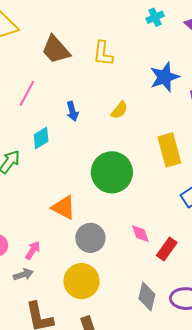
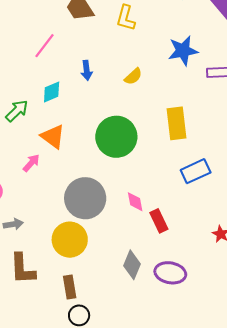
orange triangle: (64, 208) -> (53, 137), moved
gray circle: (90, 238) -> (85, 198), size x1.4
red rectangle: (167, 249) -> (159, 221), turned -70
pink arrow: (33, 250) -> (31, 163), moved

